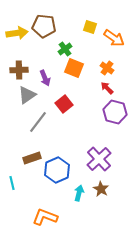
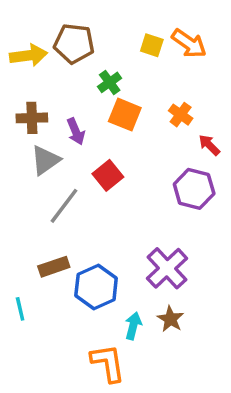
orange arrow: (114, 38) -> (189, 44), moved
red arrow: (107, 88) -> (209, 145), moved
orange L-shape: (45, 217) -> (108, 363), moved, turned 60

